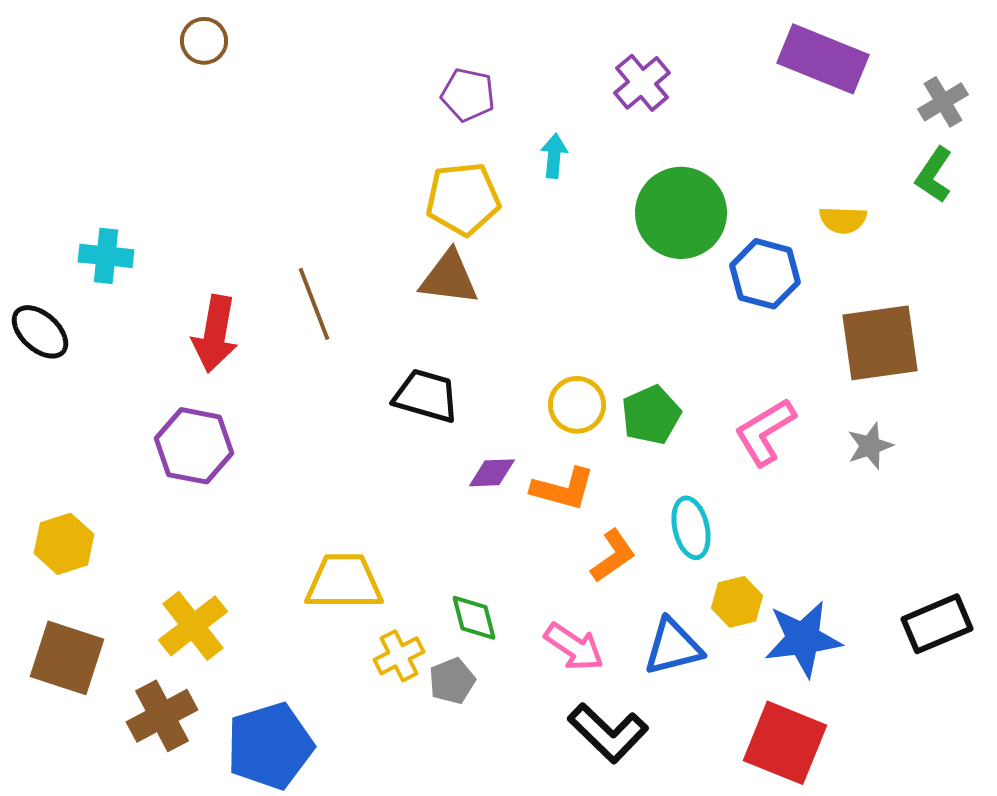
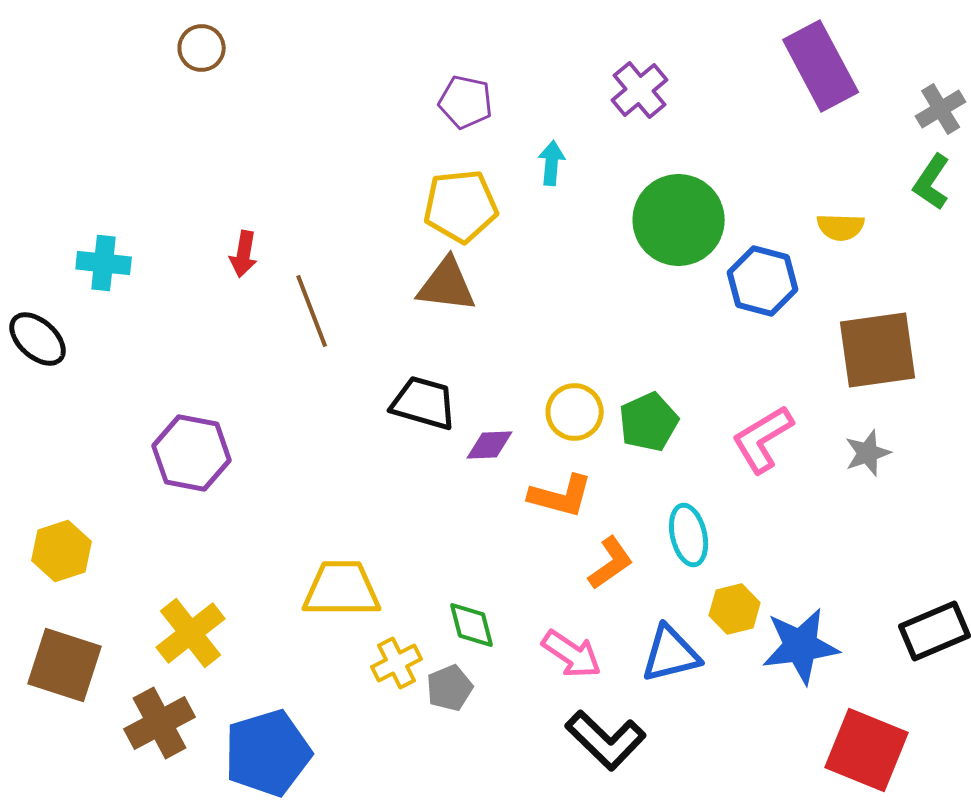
purple rectangle: (823, 59) -> (821, 66), turned 40
red arrow: (215, 334) -> (244, 254), moved, size x0.6
purple diamond: (492, 473) -> (490, 445), moved
red square: (785, 743) -> (867, 750), moved

